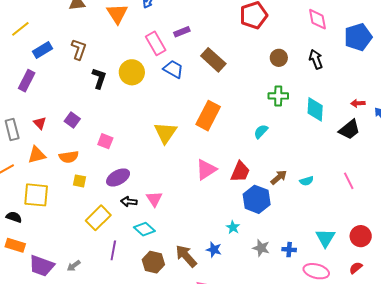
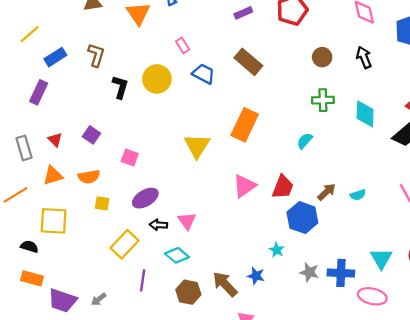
purple rectangle: (182, 32) -> (243, 13), moved
pink rectangle: (156, 43) -> (183, 45), size x0.6
blue cross: (289, 250) -> (341, 273), size x1.6

